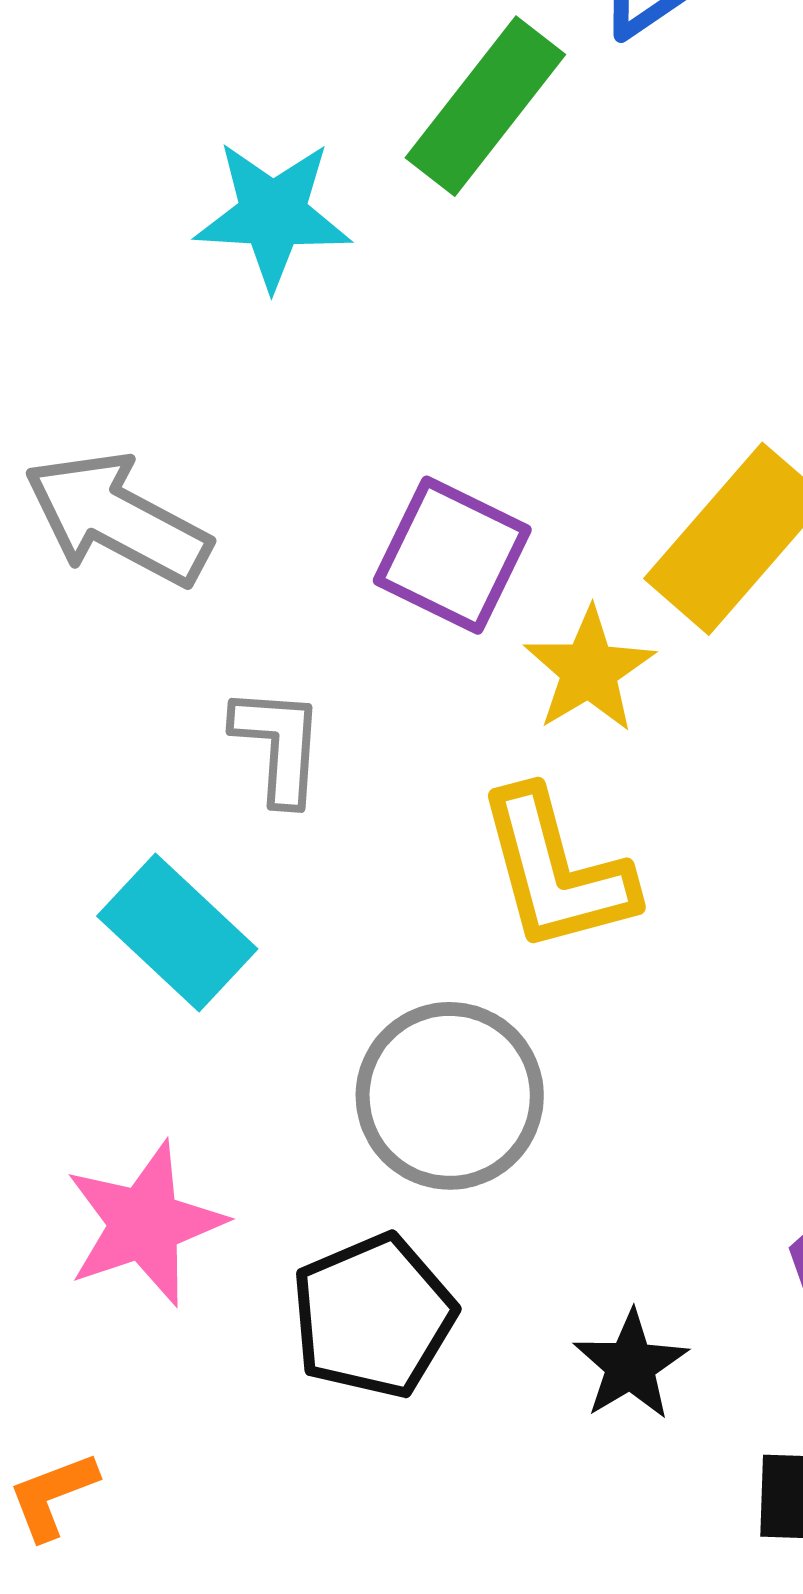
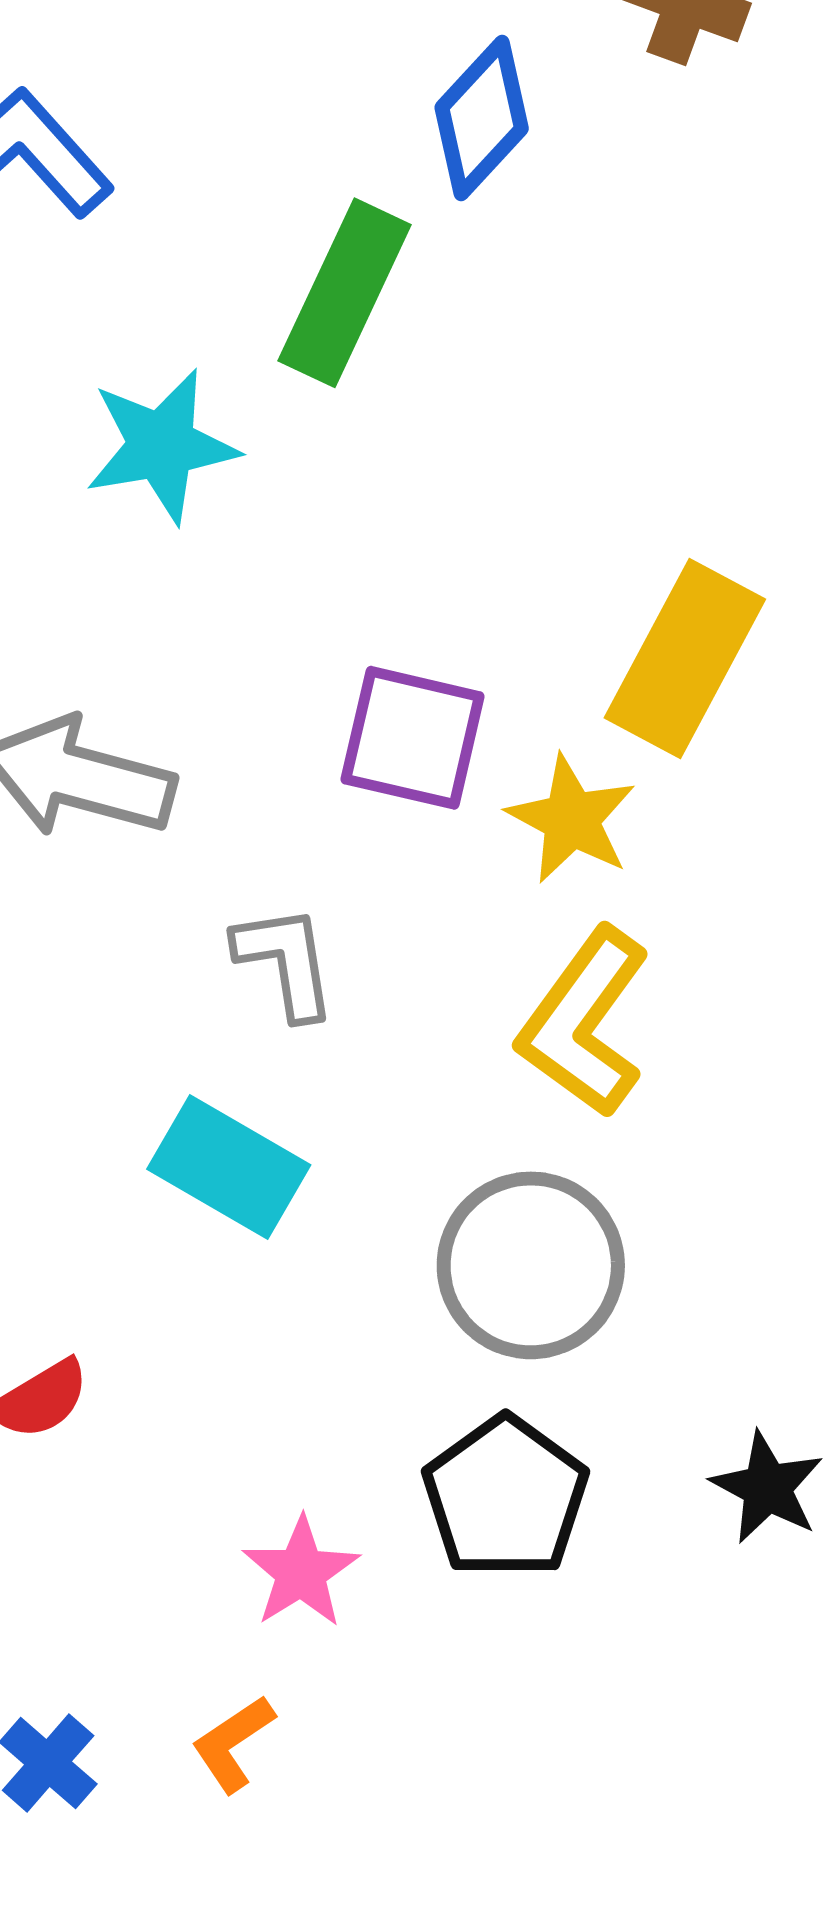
yellow L-shape: (556, 871) -> (584, 1022), turned 64
pink star: (145, 1224) -> (301, 1572), moved, size x0.7

